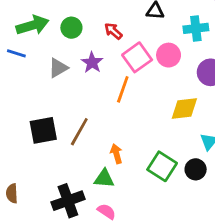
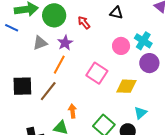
green circle: (71, 28) -> (54, 15), size x1.5
cyan cross: (196, 28) -> (143, 41), moved, turned 30
pink square: (137, 57) -> (97, 73), moved, turned -30
orange line: (123, 89) -> (59, 65), moved

